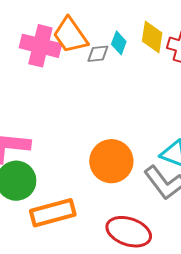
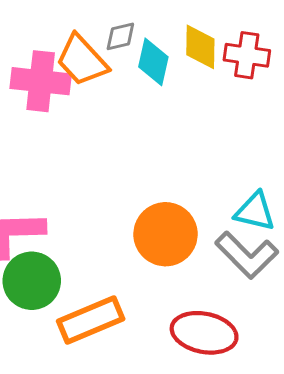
cyan diamond: (119, 43) -> (153, 62), size x1.4
gray diamond: (98, 54) -> (120, 36), moved

